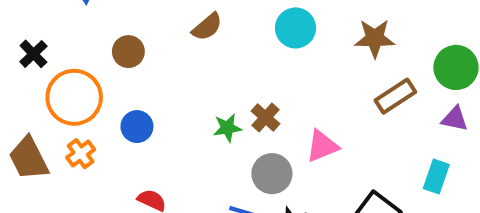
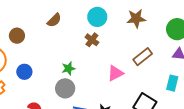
brown rectangle: (395, 96) -> (143, 57), moved
brown cross: (266, 117) -> (92, 40), moved
gray circle: (272, 174) -> (65, 88), moved

